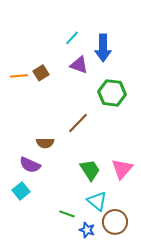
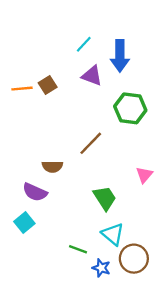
pink triangle: (122, 169) -> (144, 175), moved, size x0.7

